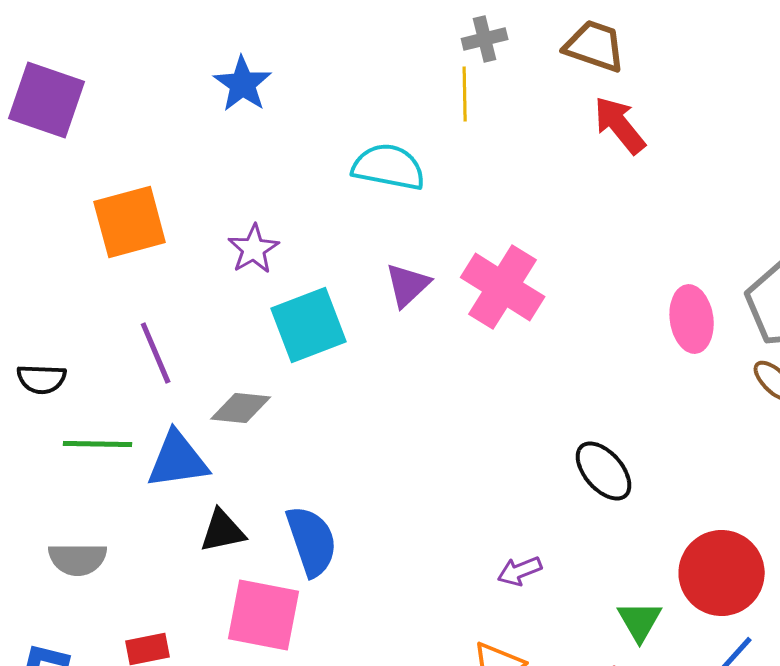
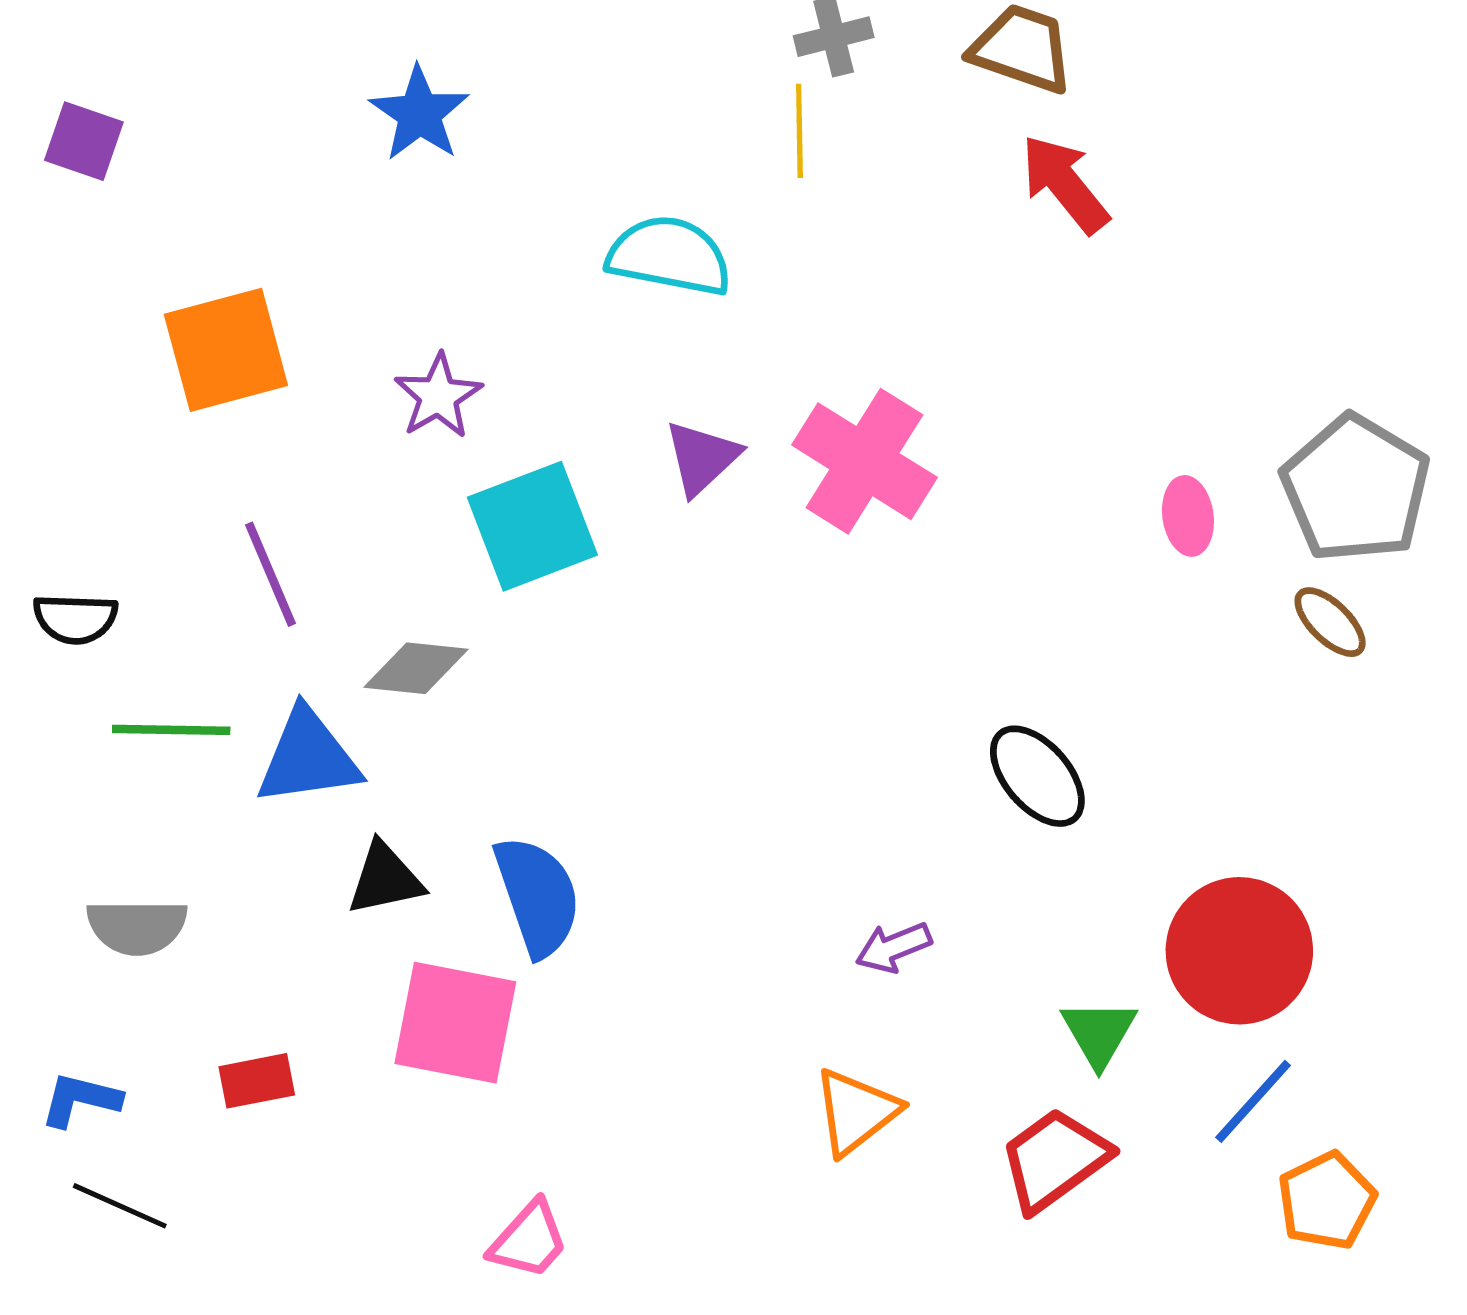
purple square: (47, 100) -> (84, 141), size x0.6
pink ellipse: (692, 319) -> (1188, 516), size x0.7

